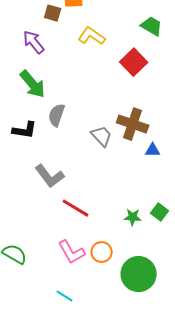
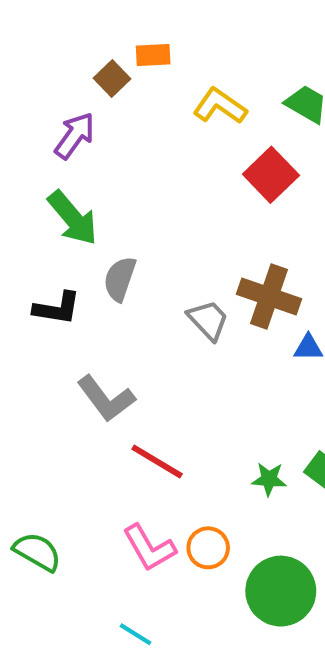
brown square: (53, 13) -> (112, 79), turned 30
yellow L-shape: (92, 36) -> (220, 106), moved
purple arrow: (34, 42) -> (75, 135), turned 75

